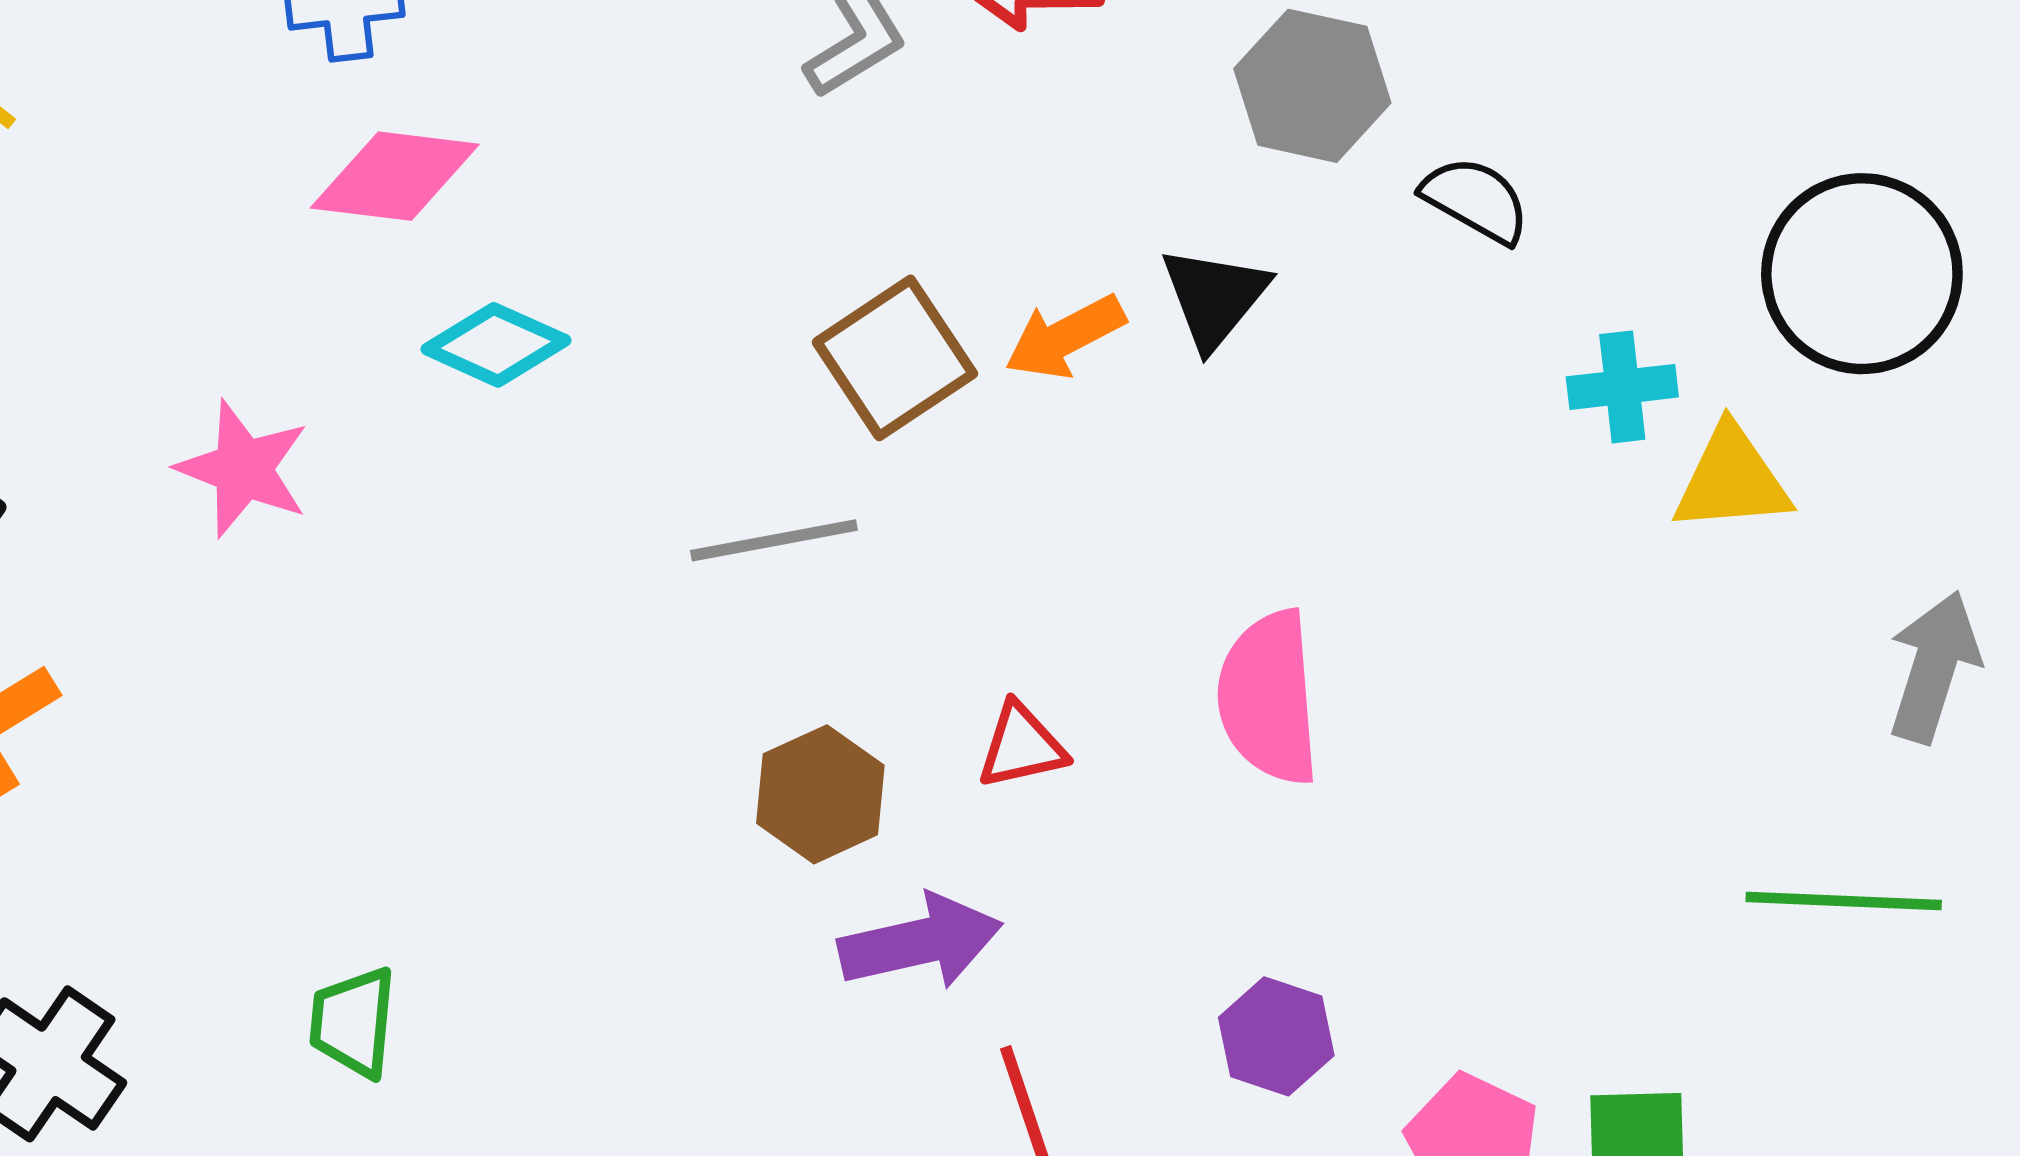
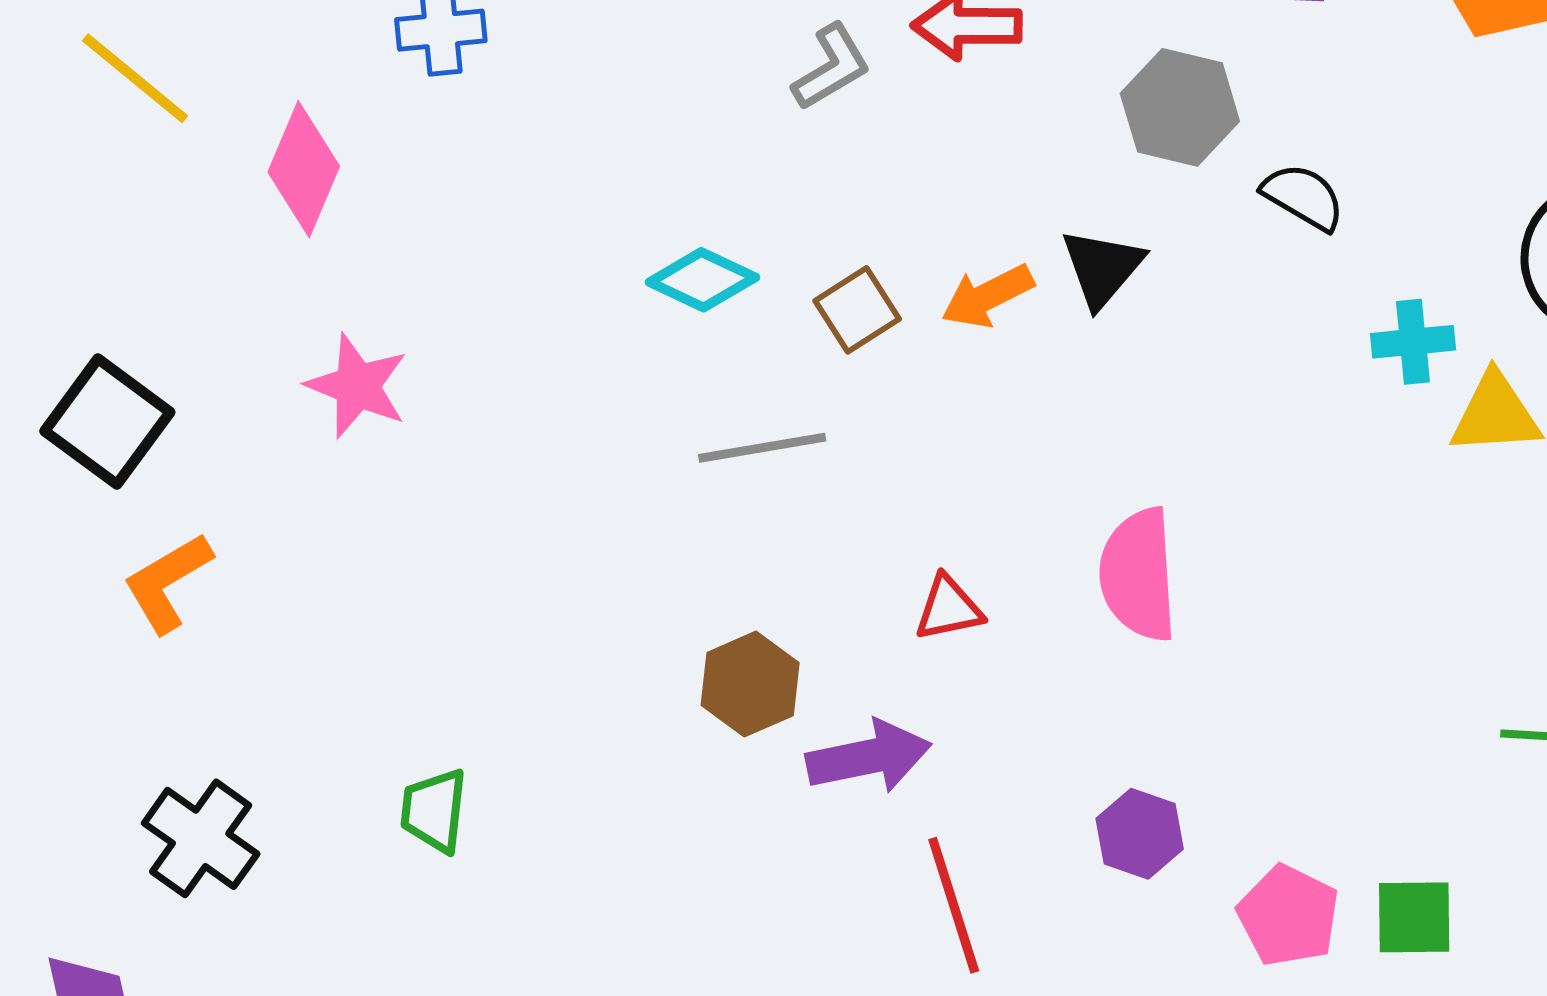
pink diamond: (395, 176) -> (304, 169), moved, turned -75
cyan diamond: (496, 345) -> (702, 280), moved
brown square: (895, 358) -> (857, 310), size x0.7
brown hexagon: (820, 794) -> (750, 684), moved

